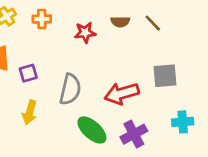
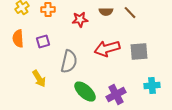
purple square: (28, 73) -> (43, 42), moved
red arrow: (122, 93) -> (107, 49), moved
yellow arrow: (30, 112) -> (39, 79), turned -48

